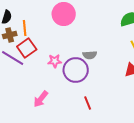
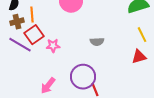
pink star: (55, 61) -> (53, 46), moved
purple circle: (76, 70) -> (83, 77), moved

